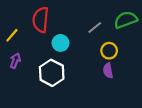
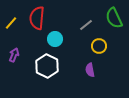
green semicircle: (126, 20) -> (114, 18), turned -95
yellow line: (12, 35) -> (11, 23), moved
purple semicircle: (108, 71) -> (90, 70), moved

